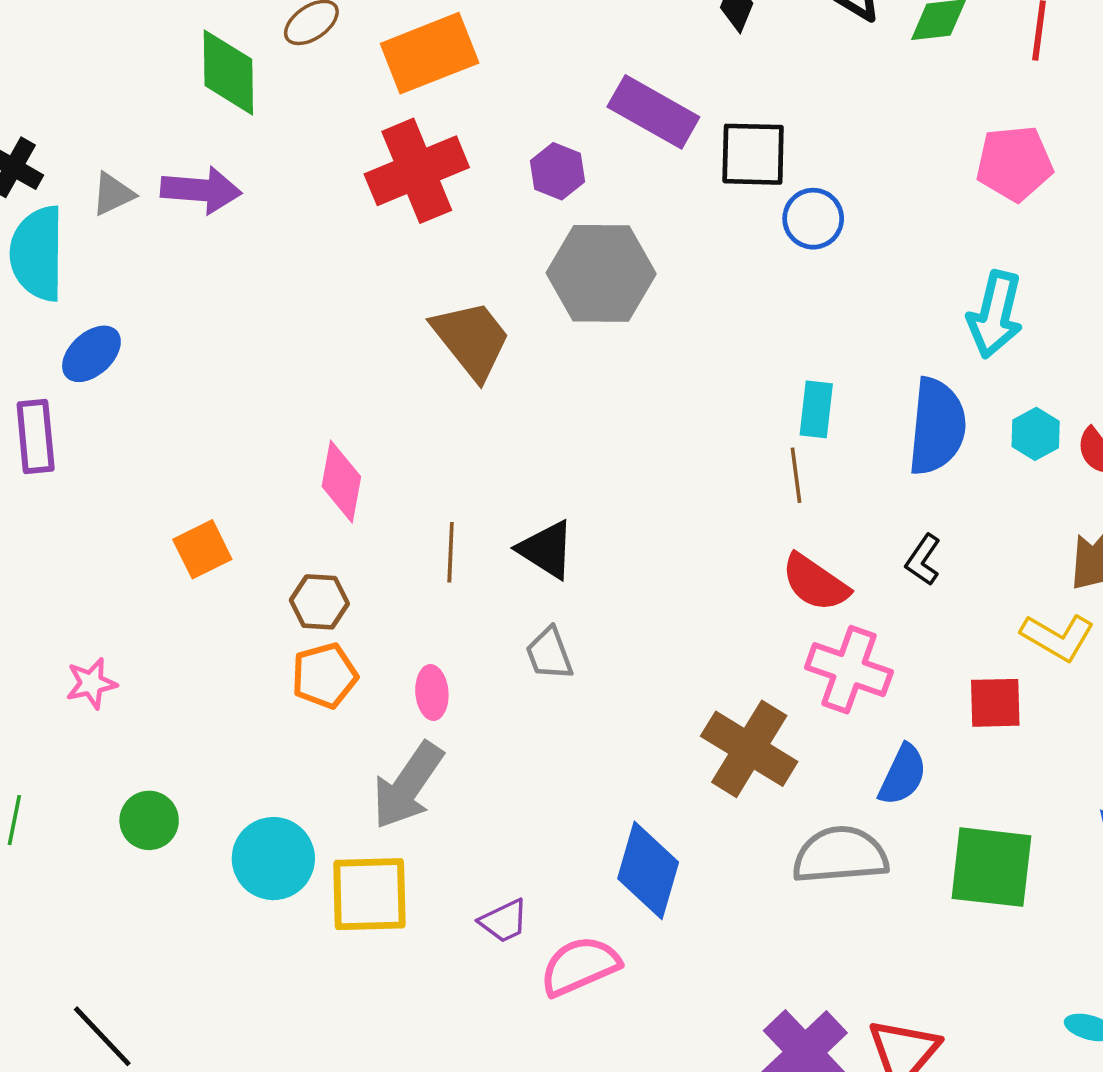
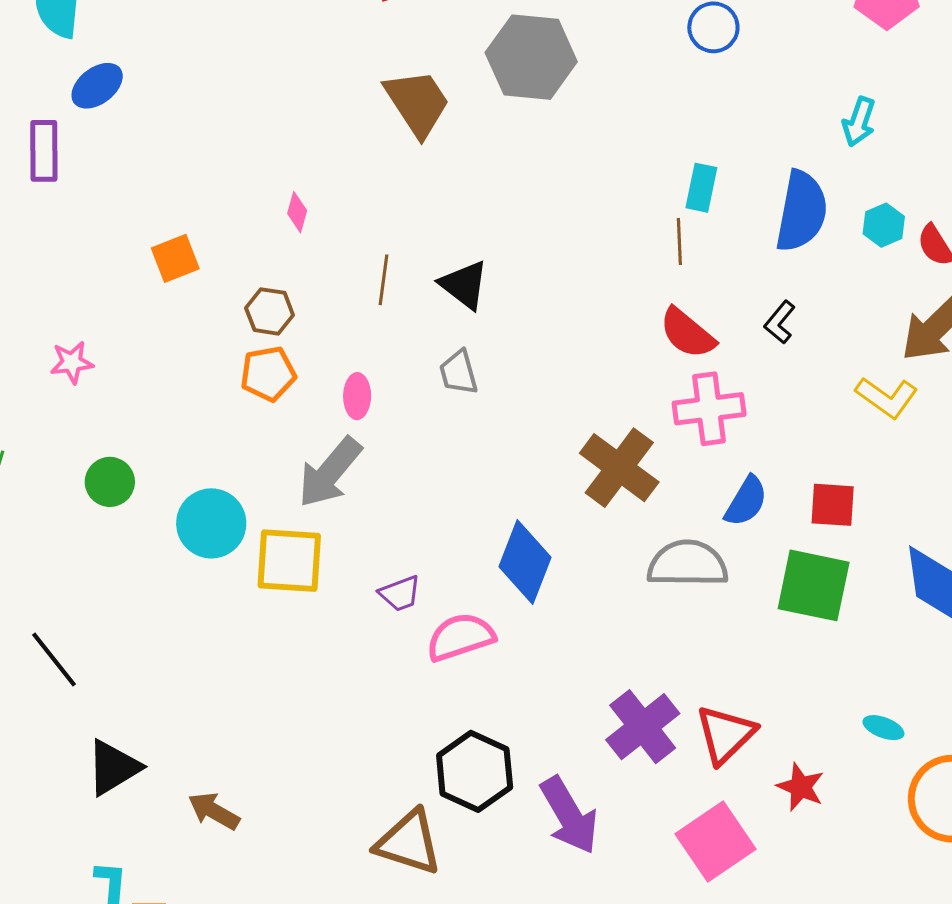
cyan arrow: (995, 314) -> (859, 122), size x0.7
pink diamond: (341, 482) -> (297, 212), size x0.6
pink cross: (849, 670) -> (709, 409), turned -32
red square: (995, 703) -> (833, 505), moved

